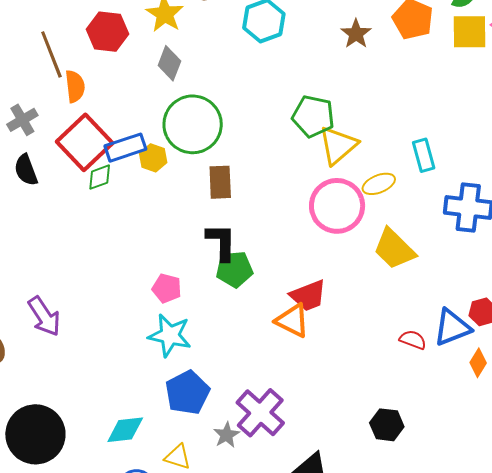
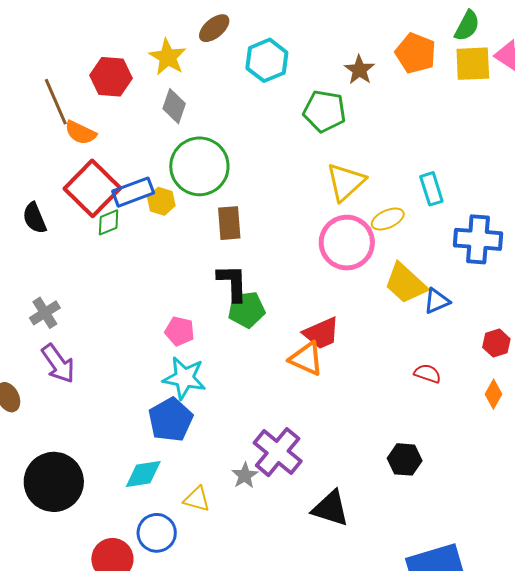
orange semicircle: (75, 86) -> (81, 133), turned 124
green pentagon: (313, 116) -> (325, 111), moved
gray cross: (22, 120) -> (45, 313), moved
blue triangle: (452, 327) -> (437, 301), moved, size x0.7
blue pentagon: (187, 393) -> (171, 420), moved

